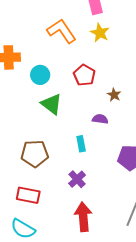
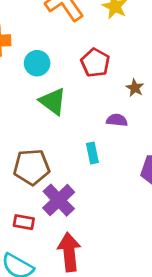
purple cross: (77, 179) -> (59, 200), moved, size x1.4
red rectangle: (28, 195) -> (24, 222), size x0.7
red arrow: (83, 217) -> (69, 252), moved

